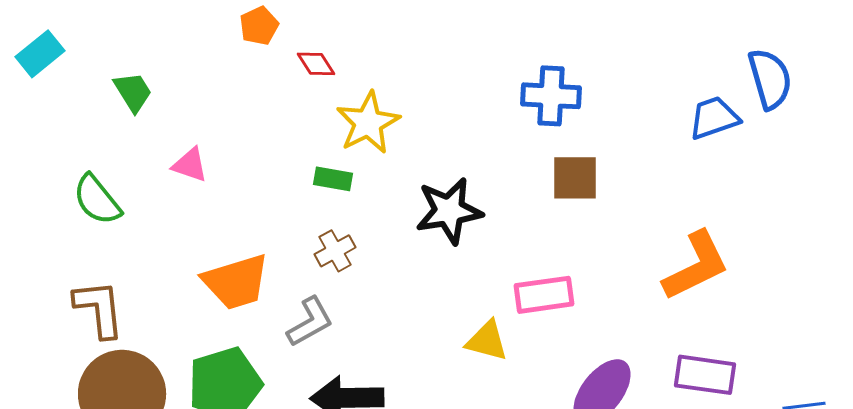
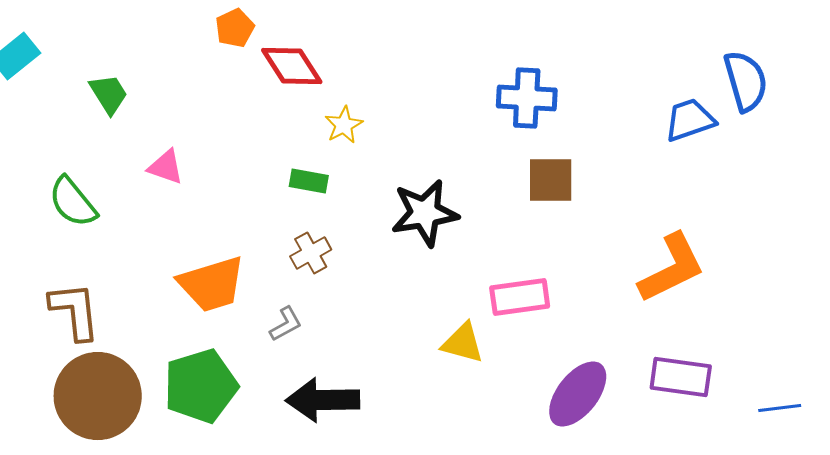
red diamond: (316, 64) -> (292, 66), size x1.6
yellow star: (368, 123) -> (344, 125), size x0.6
gray L-shape: (310, 322) -> (286, 324), size x0.7

